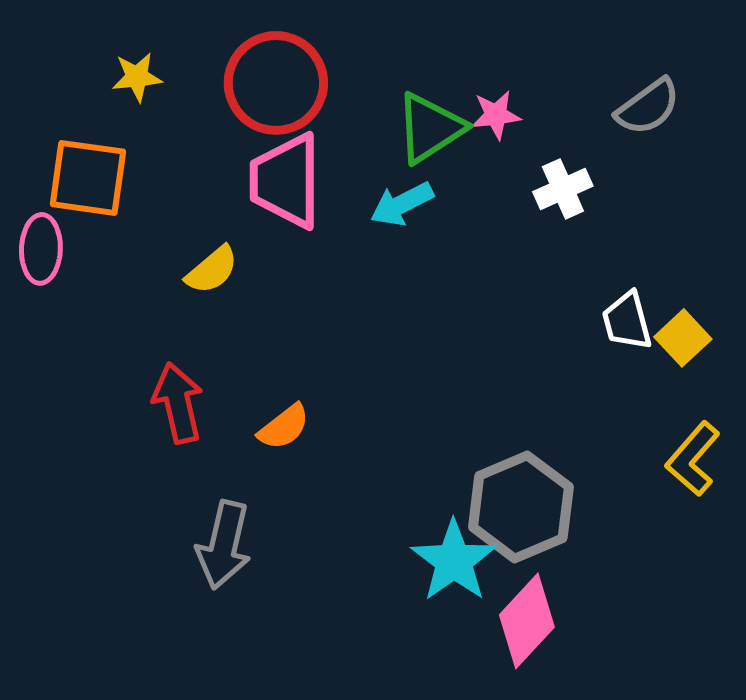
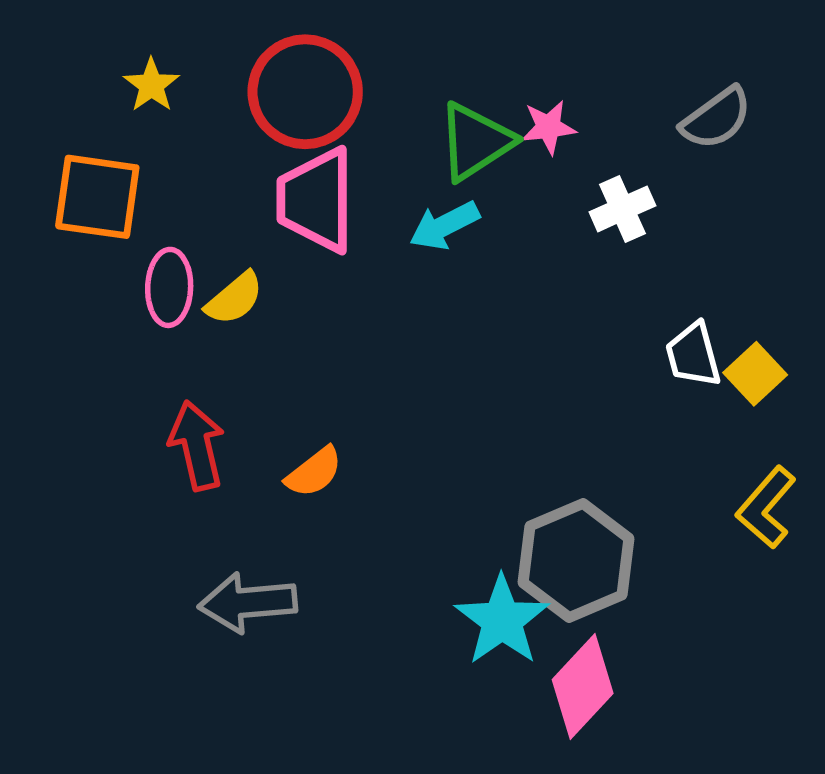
yellow star: (137, 77) -> (151, 85), turned -30
pink ellipse: (41, 249) -> (169, 287), moved
gray arrow: (224, 545) -> (248, 603), turned 72

